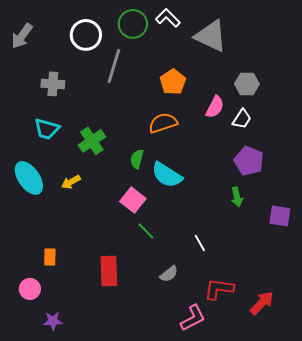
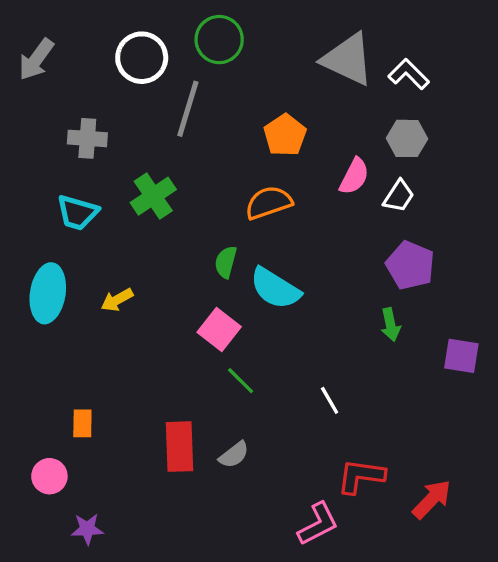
white L-shape: (168, 18) -> (409, 74), moved
green cross: (92, 141) -> (153, 196), moved
cyan ellipse: (29, 178) -> (48, 293), turned 44
gray semicircle: (169, 274) -> (234, 455), moved

